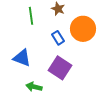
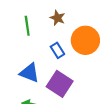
blue triangle: (22, 58) -> (29, 73), moved

